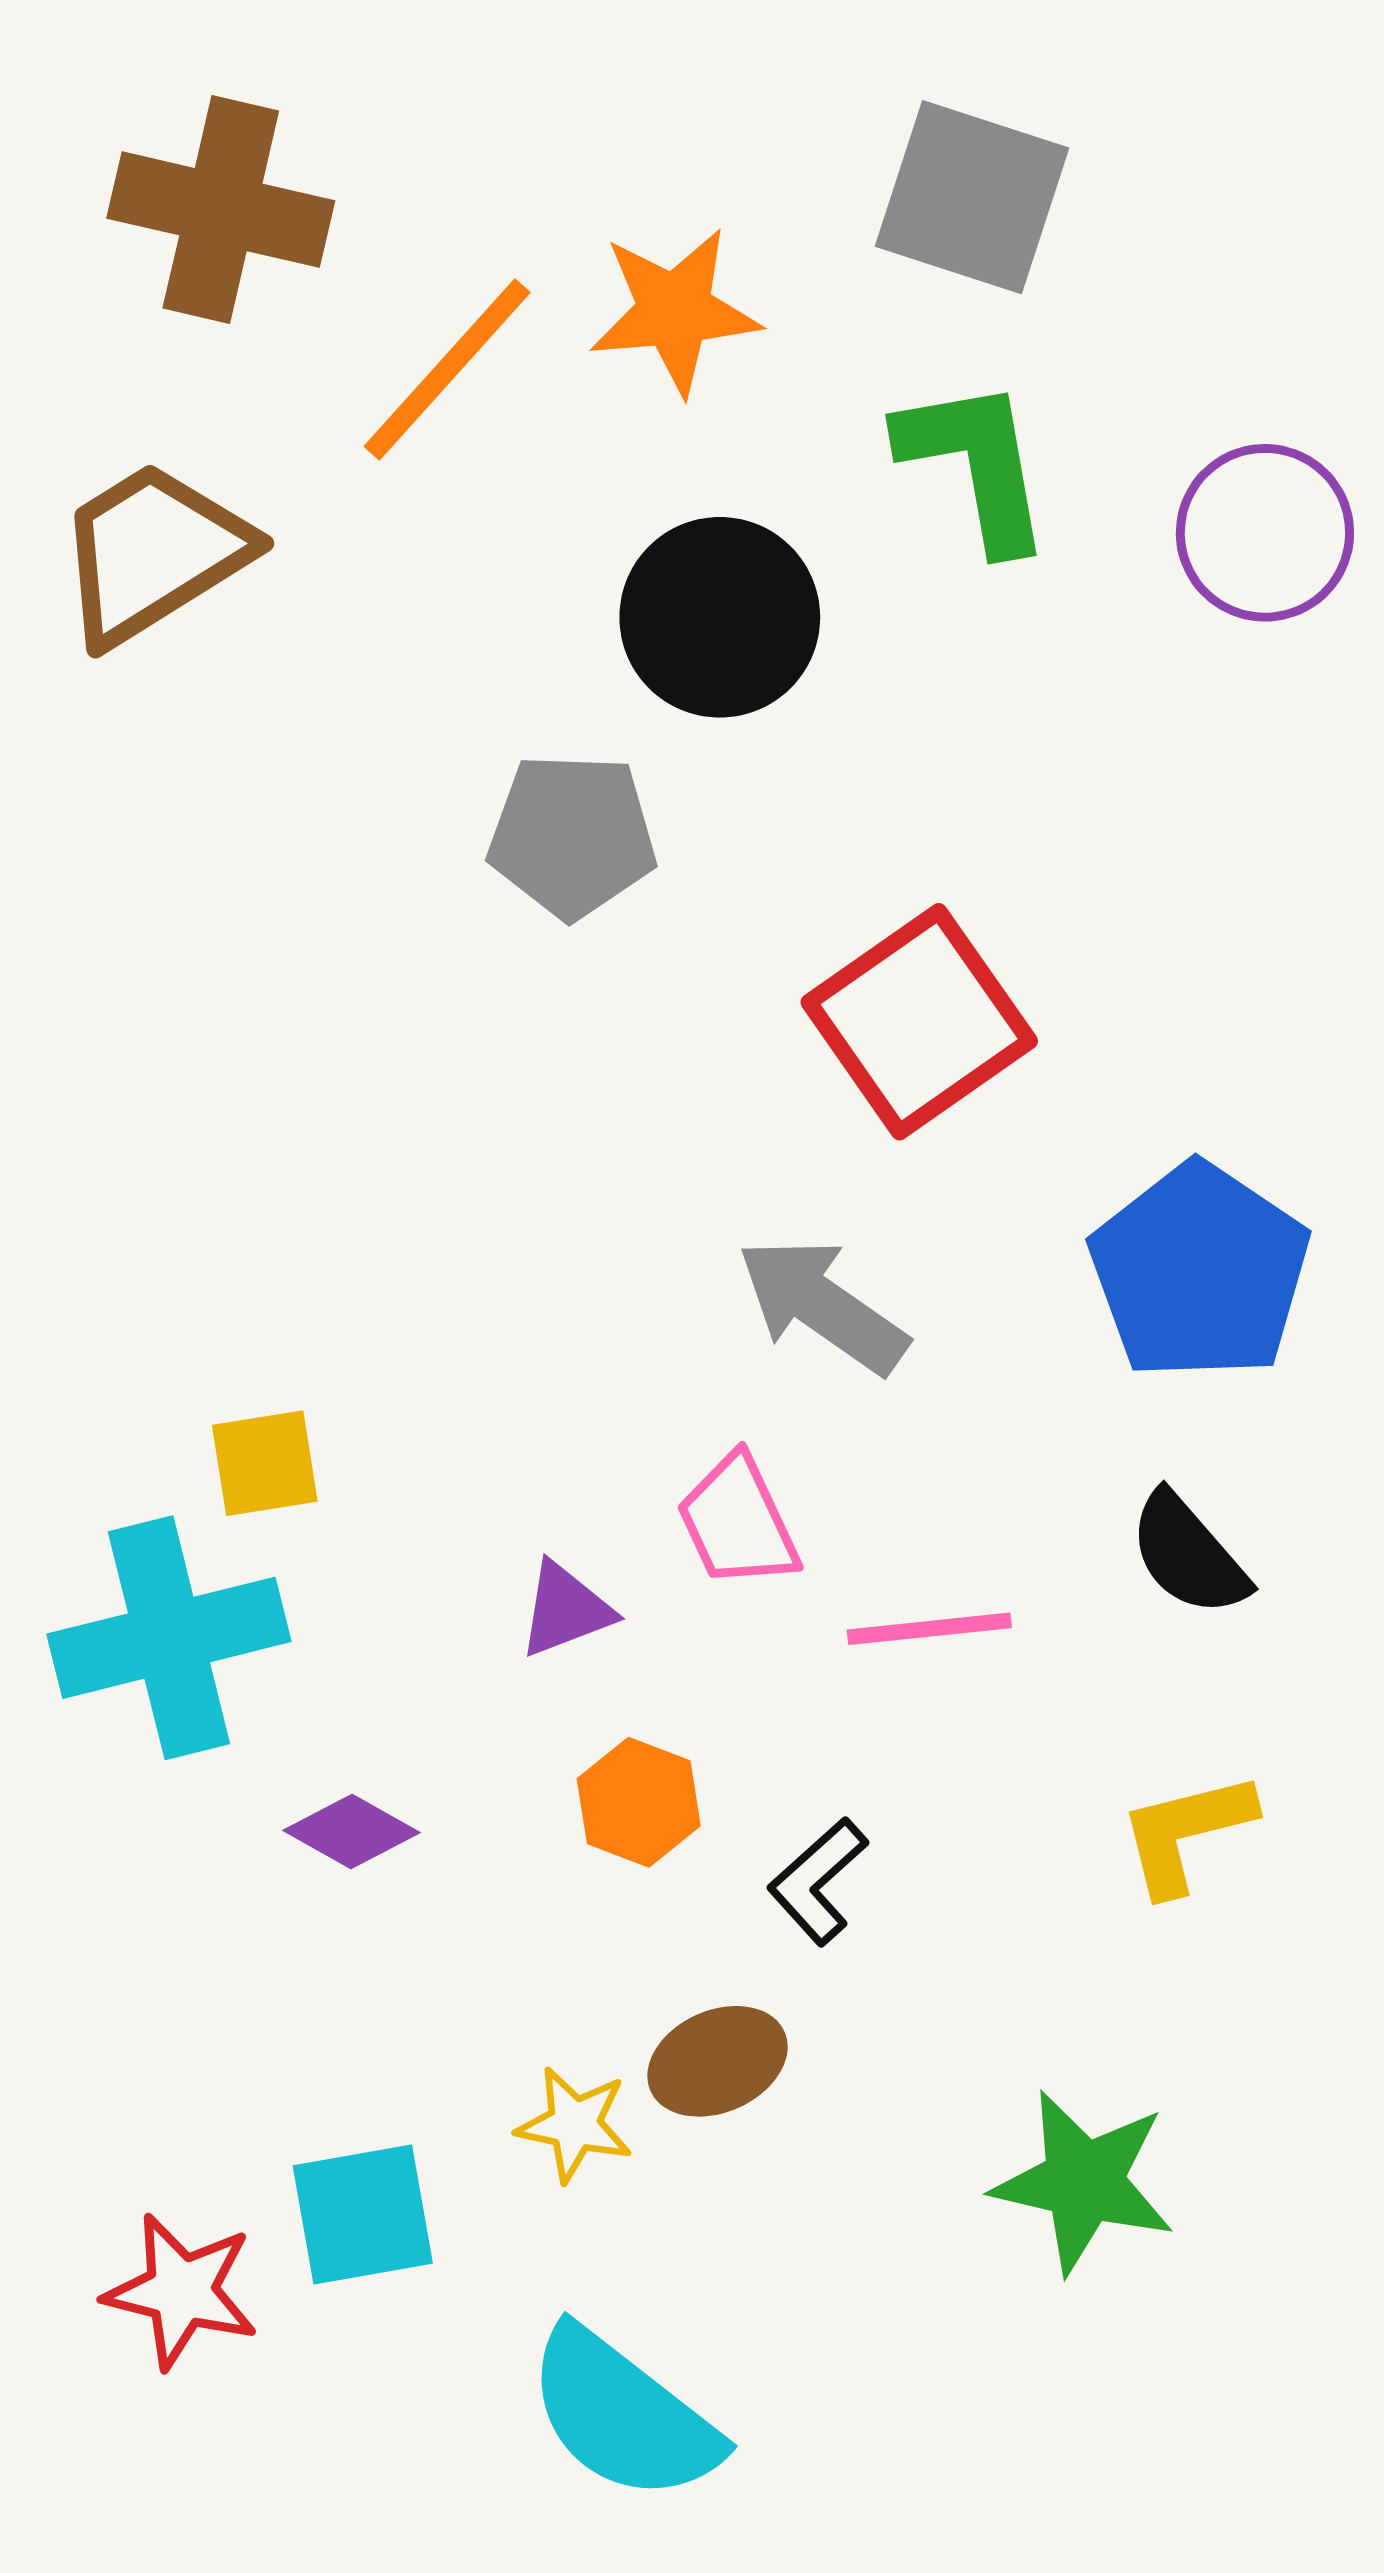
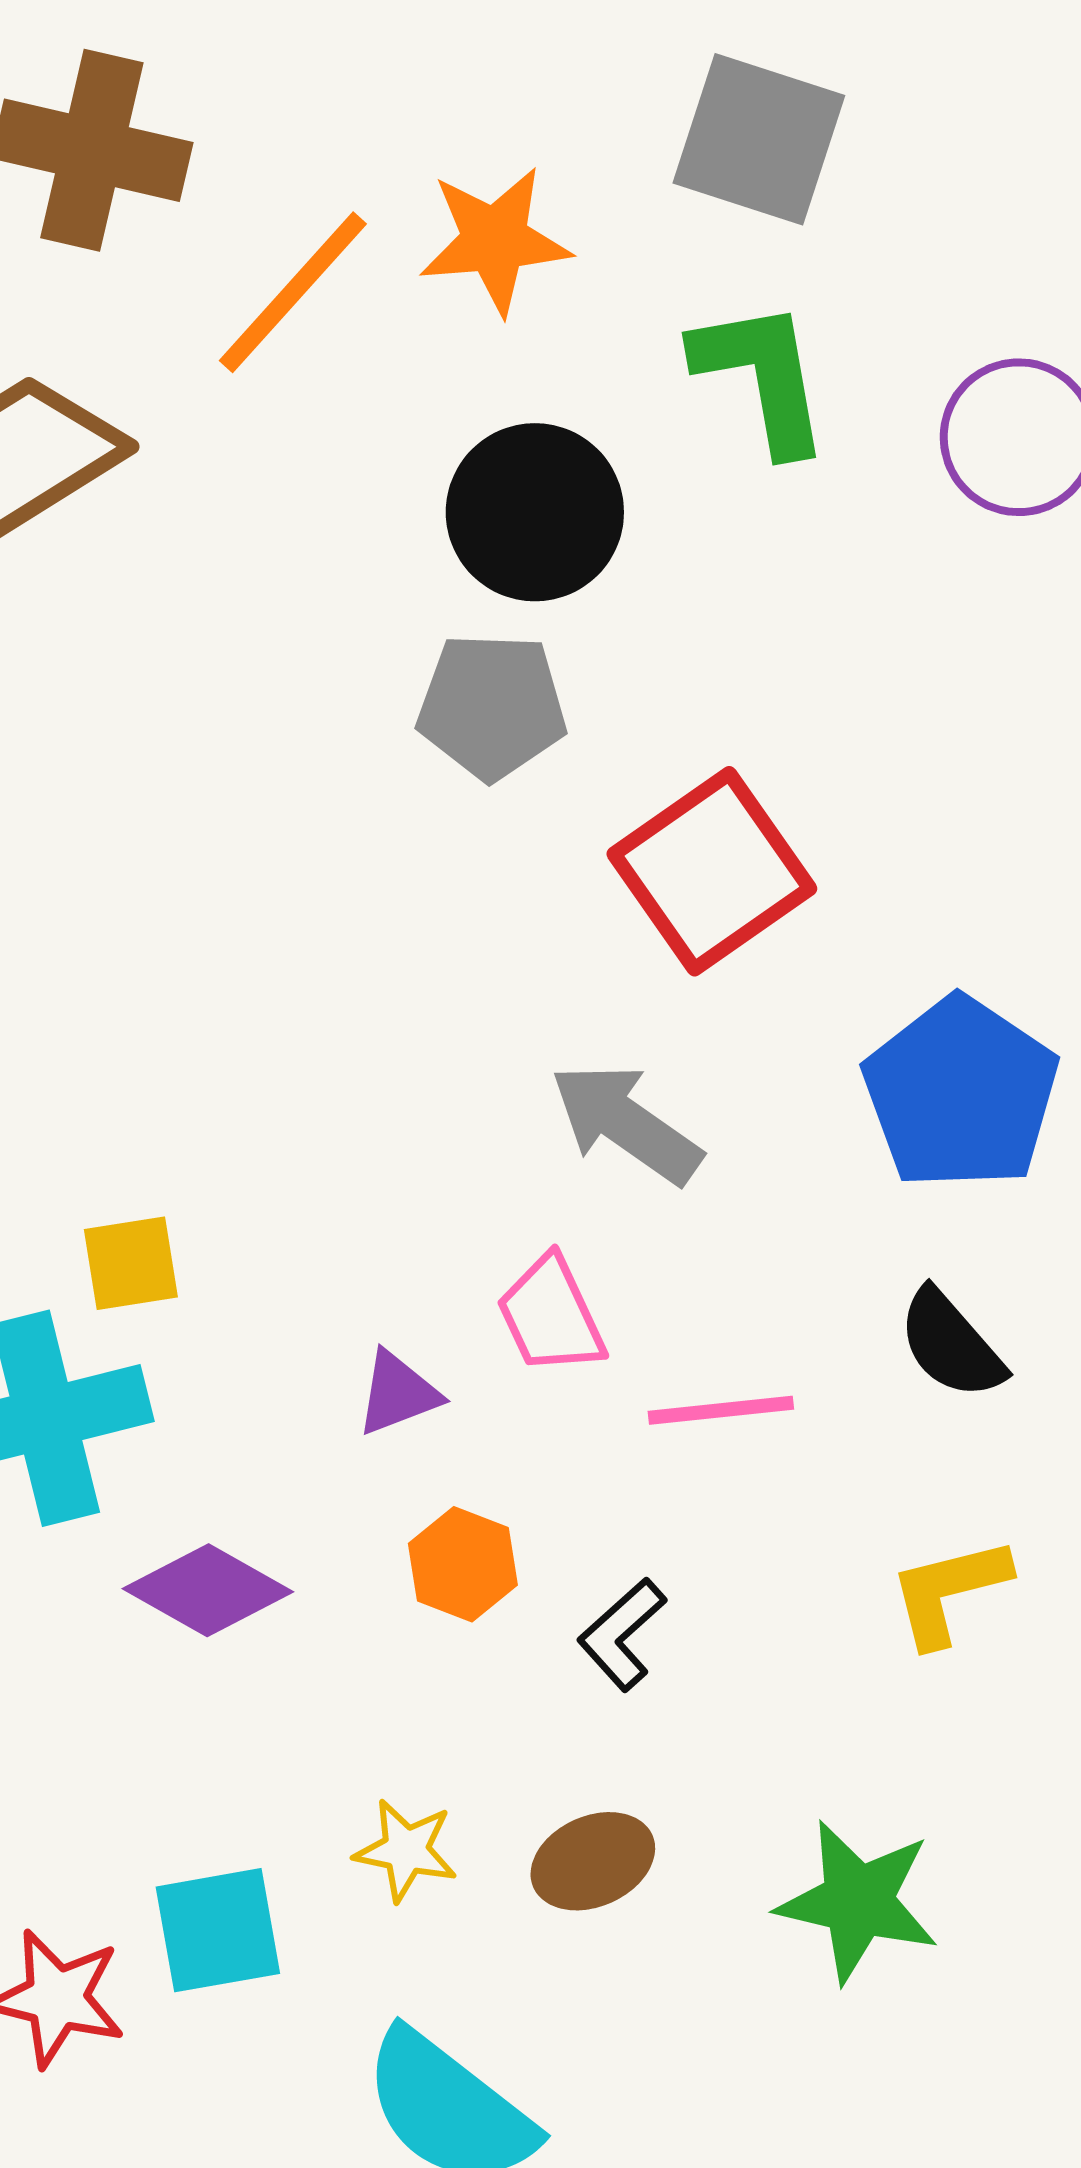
gray pentagon: (572, 836) -> (492, 706), moved
purple diamond: (351, 1832) -> (208, 1590), size x1.4
brown ellipse: (718, 2061) -> (593, 1861), moved

